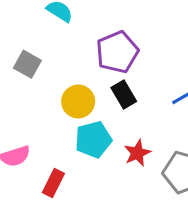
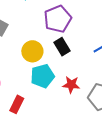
red star: (137, 153) -> (71, 85), turned 30

